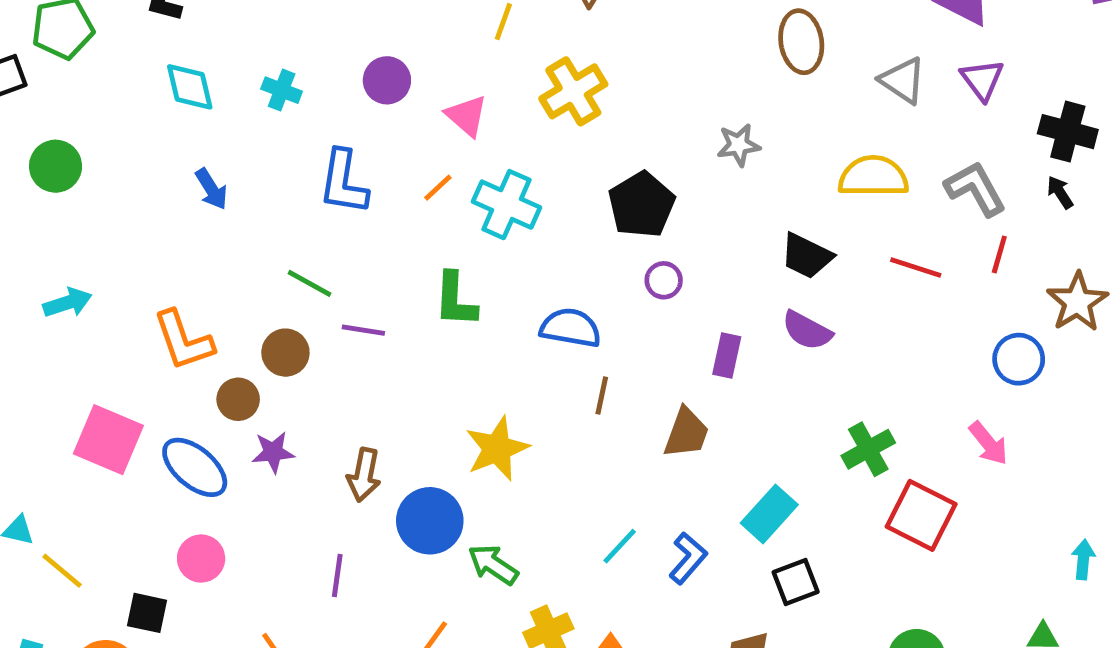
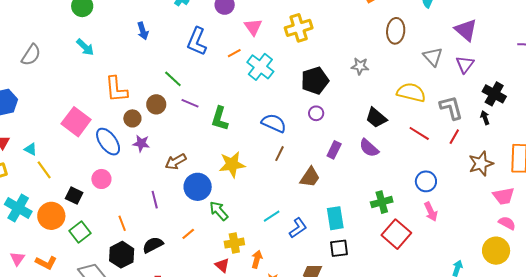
green L-shape: (455, 300) -> (220, 119), moved
cyan arrow: (67, 303) -> (85, 47), moved, turned 48
blue circle: (1019, 359) -> (426, 181), moved
brown arrow: (364, 475) -> (176, 162), turned 35
cyan rectangle: (769, 514) -> (335, 218), turned -65
purple line: (337, 576) -> (155, 200), turned -36

